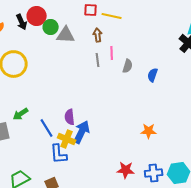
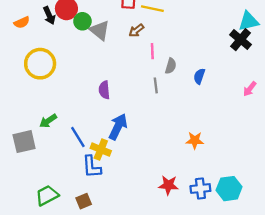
gray triangle: (66, 35) -> (100, 30), turned 36
brown arrow: (98, 35) -> (136, 30), turned -120
gray line: (98, 60) -> (156, 85), moved
purple semicircle: (70, 117) -> (104, 90), moved
blue arrow: (82, 132) -> (118, 127), moved

